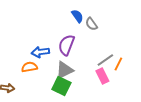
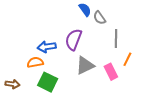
gray line: (105, 60) -> (116, 39), moved, turned -54
gray triangle: (64, 70) -> (85, 65), moved
green square: (61, 86) -> (48, 82), moved

